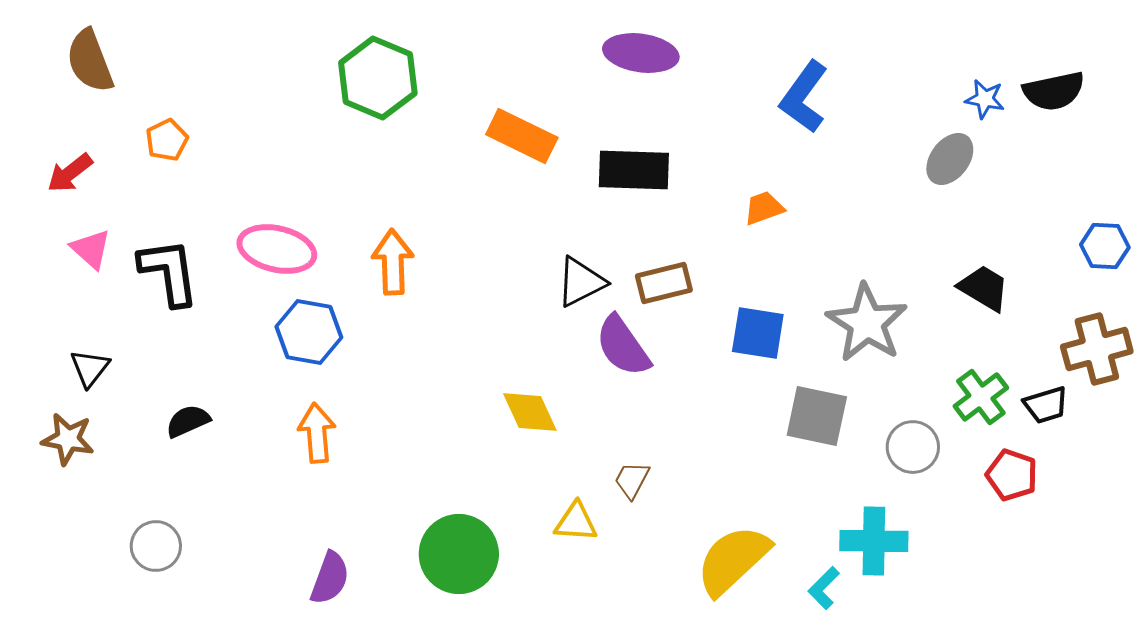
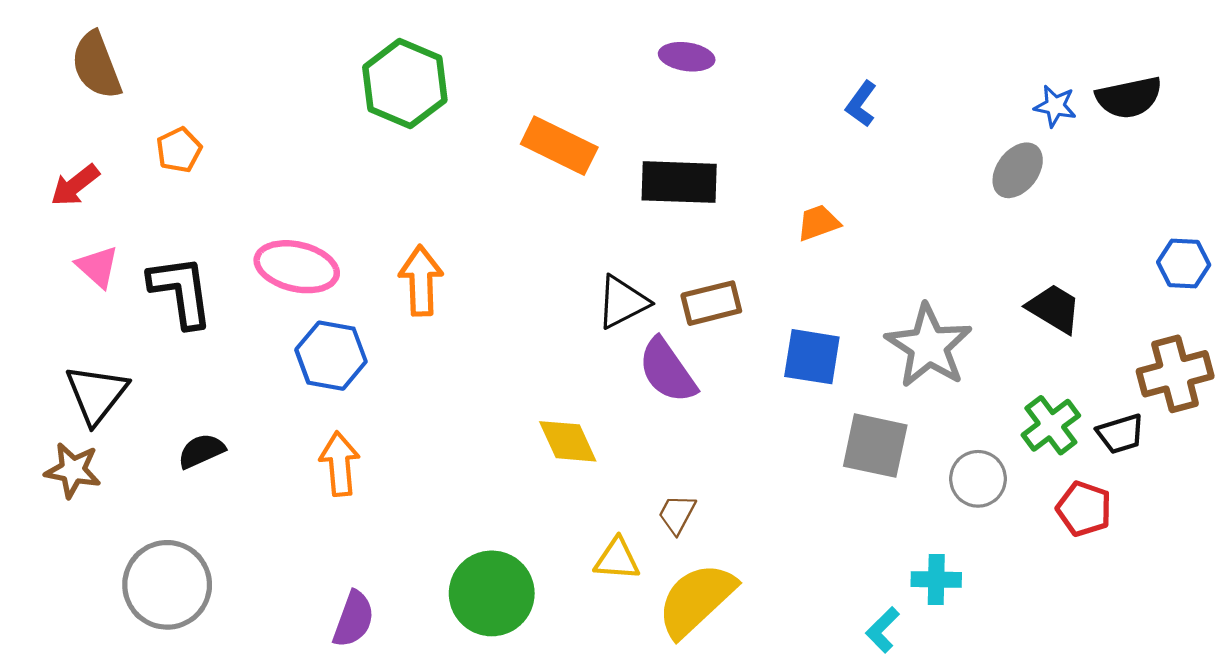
purple ellipse: (641, 53) -> (687, 57), size x0.7
blue L-shape: (804, 97) -> (861, 104), size x0.6
black triangle: (90, 368) -> (96, 394), size x1.5
cyan cross: (874, 541) -> (936, 579), size x0.7
gray circle: (156, 546) -> (167, 585), size x1.6
yellow semicircle: (733, 560) -> (696, 600), moved

